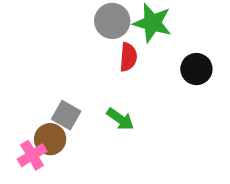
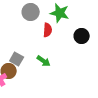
gray circle: (112, 21) -> (31, 12), moved

